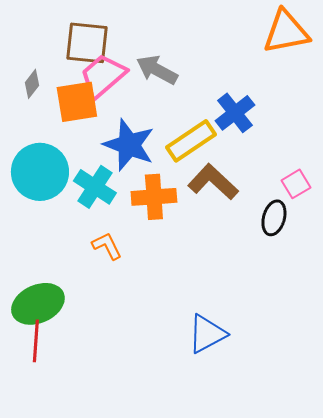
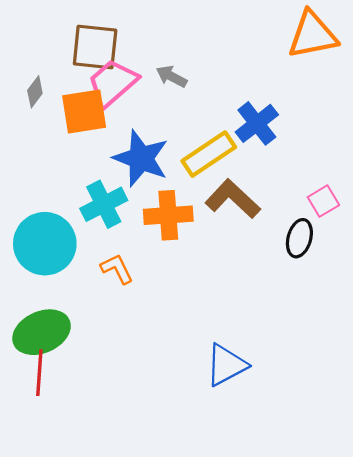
gray arrow: (157, 70) -> (172, 76), size x0.7
cyan circle: (40, 172) -> (45, 244), moved
cyan cross: (95, 187) -> (104, 204), turned 30

